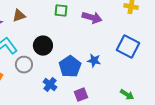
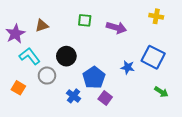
blue star: (94, 61) -> (128, 67), moved
purple square: (81, 95) -> (105, 98), moved, turned -32
green arrow: (127, 95) -> (161, 92), moved

